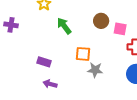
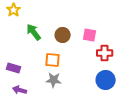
brown circle: (101, 21) -> (63, 35), moved
gray star: (95, 70) -> (54, 80), moved

